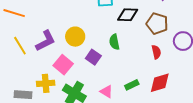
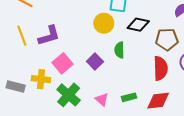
brown pentagon: (157, 24) -> (167, 39), turned -30
yellow circle: (75, 37) -> (104, 23), moved
red semicircle: (156, 52) -> (160, 68), size x1.6

